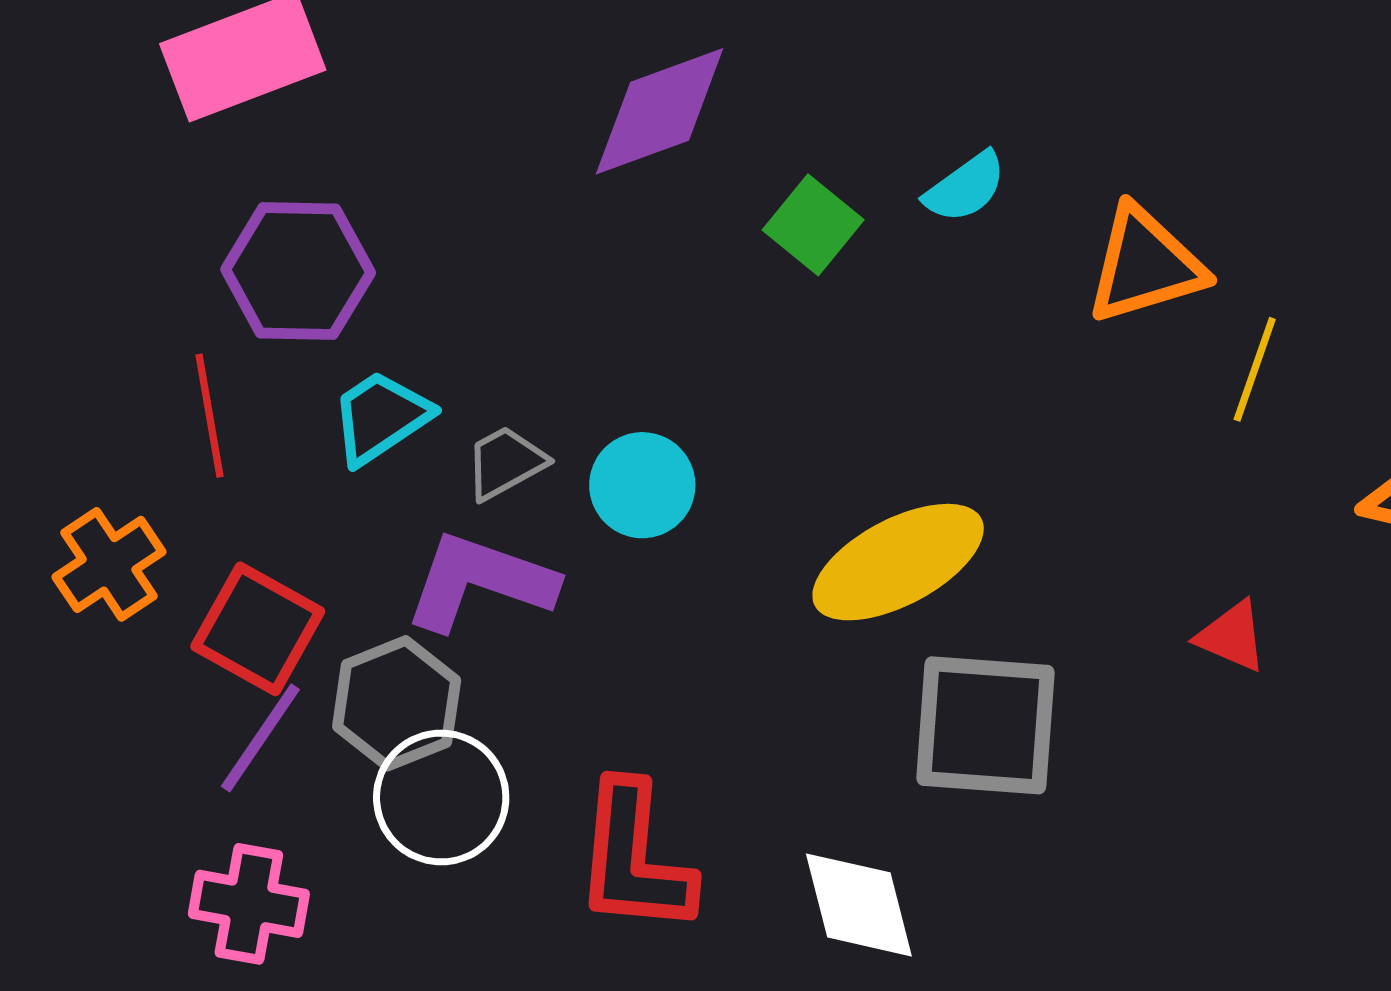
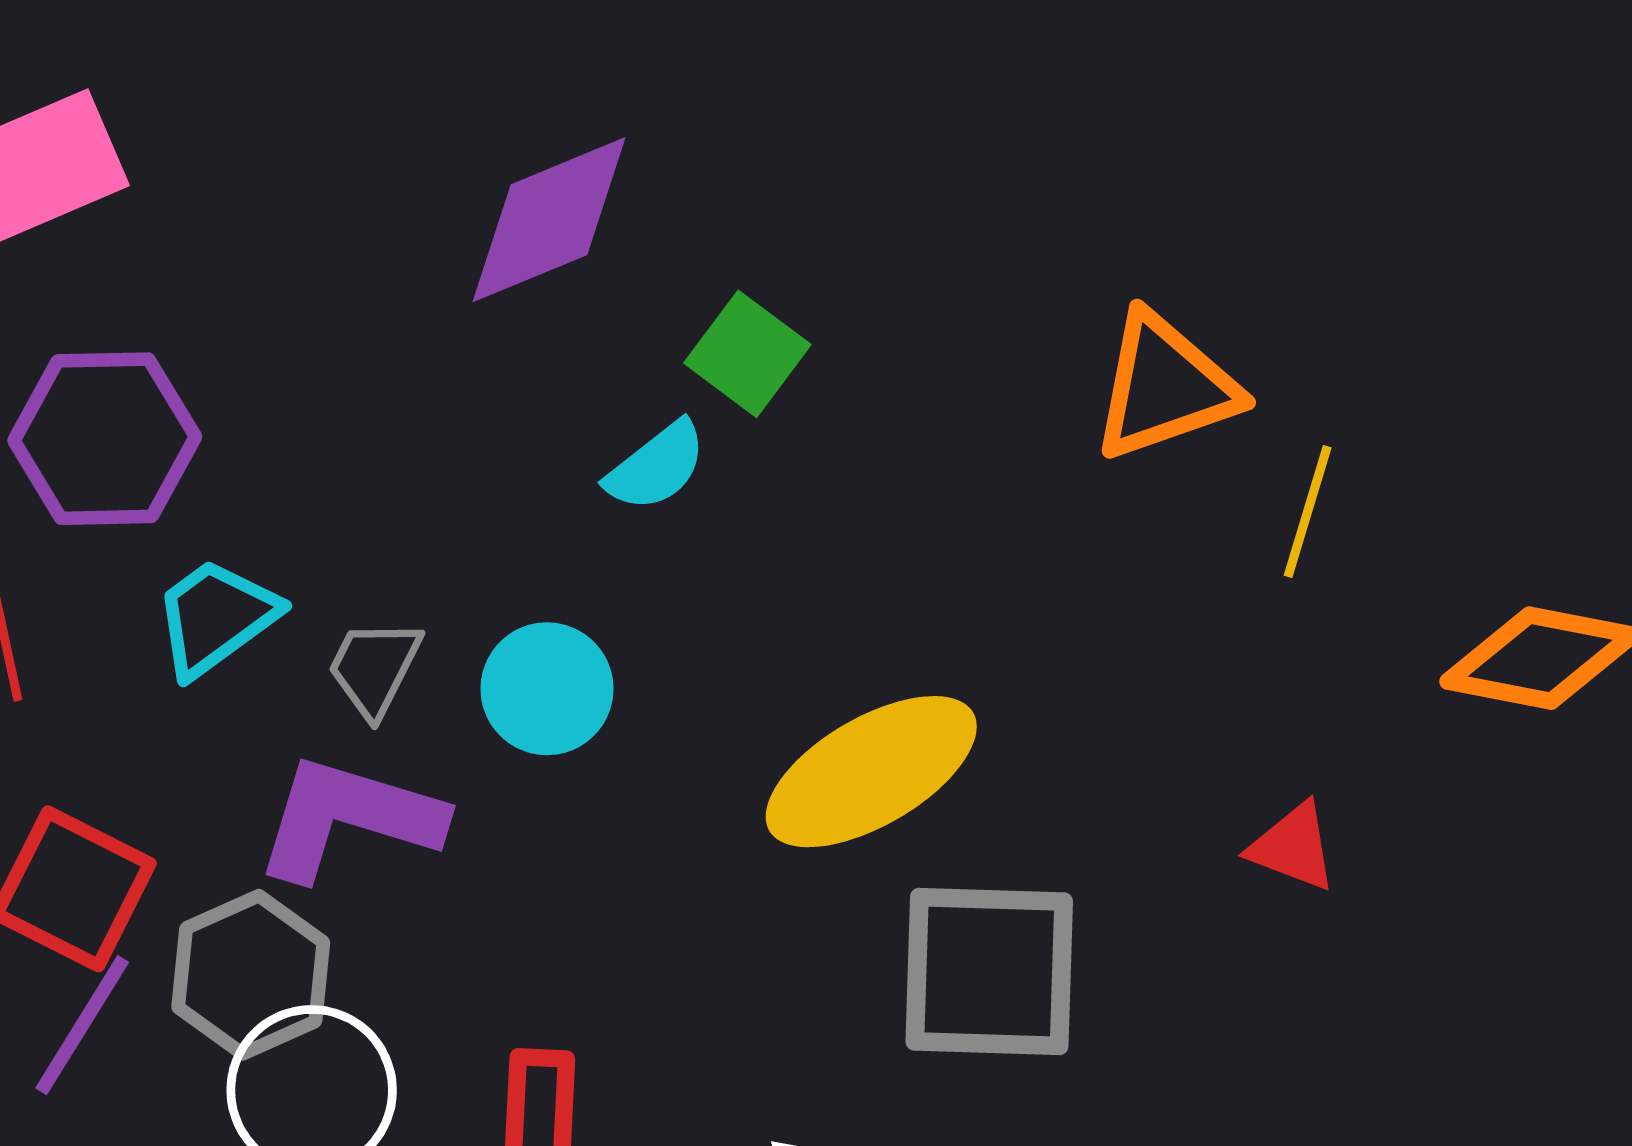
cyan semicircle: (965, 187) -> (656, 466), moved
gray trapezoid: (505, 463) -> (374, 668), turned -32

